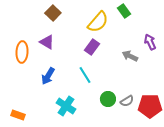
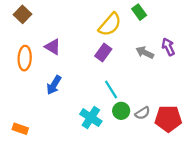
brown square: (53, 13) -> (22, 14), moved
gray arrow: (130, 56) -> (145, 52), moved
cyan line: (85, 75) -> (111, 90), moved
cyan cross: (66, 106) -> (91, 118), moved

